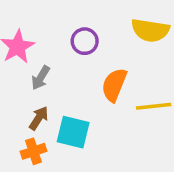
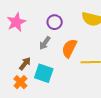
gray arrow: (41, 78) -> (45, 43), moved
orange cross: (33, 151) -> (20, 82), turned -32

